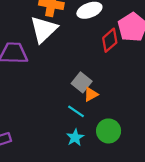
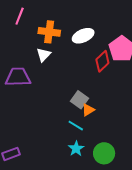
white triangle: (44, 29) -> (44, 55), size x0.6
green circle: (109, 131) -> (104, 153), moved

